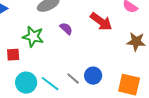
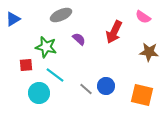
red arrow: (101, 22) -> (114, 32), turned 80
cyan line: (50, 84) -> (55, 75), moved

